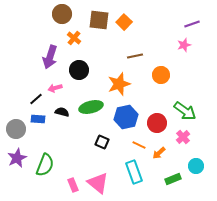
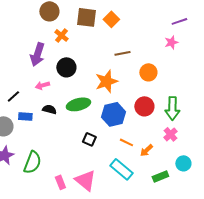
black line: (36, 99) -> (13, 96), moved
green arrow: (185, 111) -> (172, 108), turned 55
red circle: (157, 123) -> (144, 106), moved
cyan rectangle: (134, 172) -> (121, 169), turned -30

